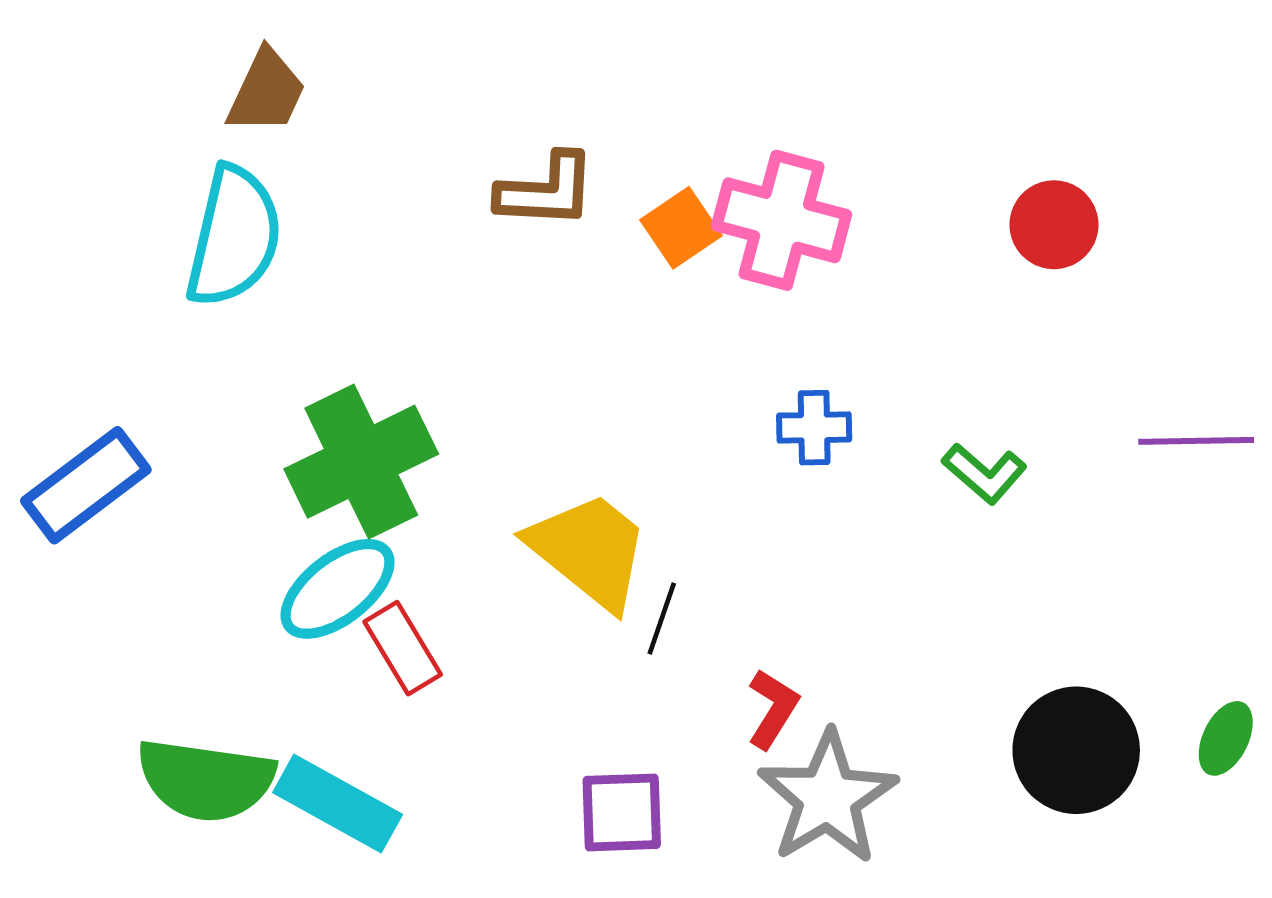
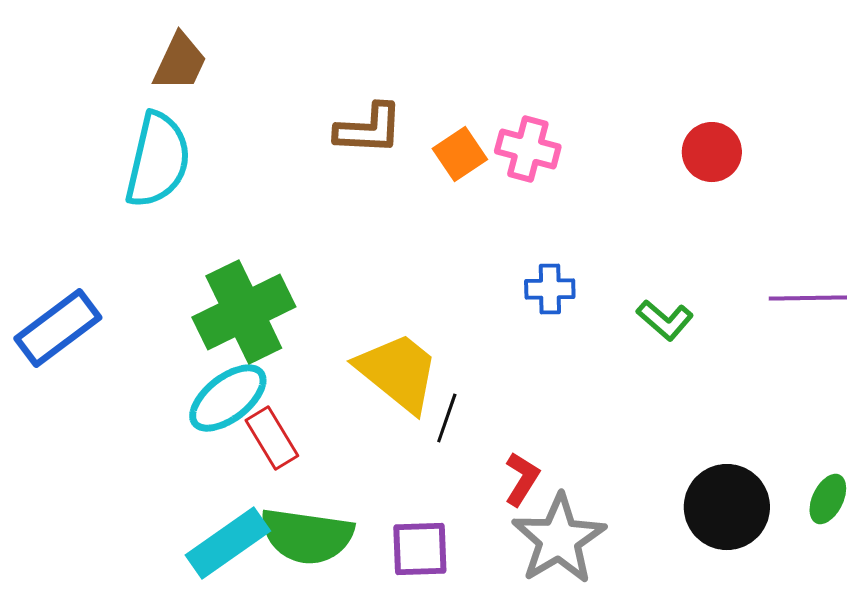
pink cross: (782, 220) -> (528, 149), size x0.7
green semicircle: (206, 780) -> (307, 536), moved
cyan rectangle: (338, 804) -> (228, 543), turned -64

